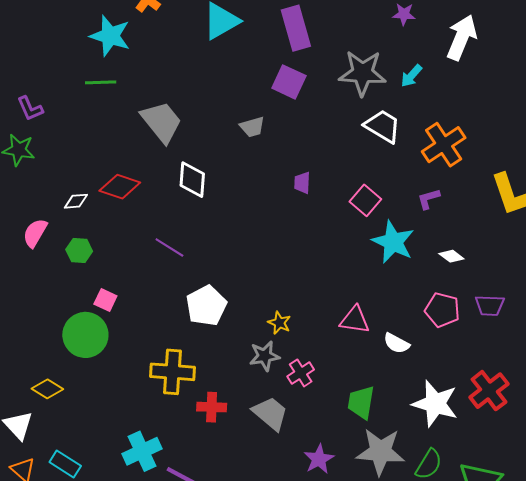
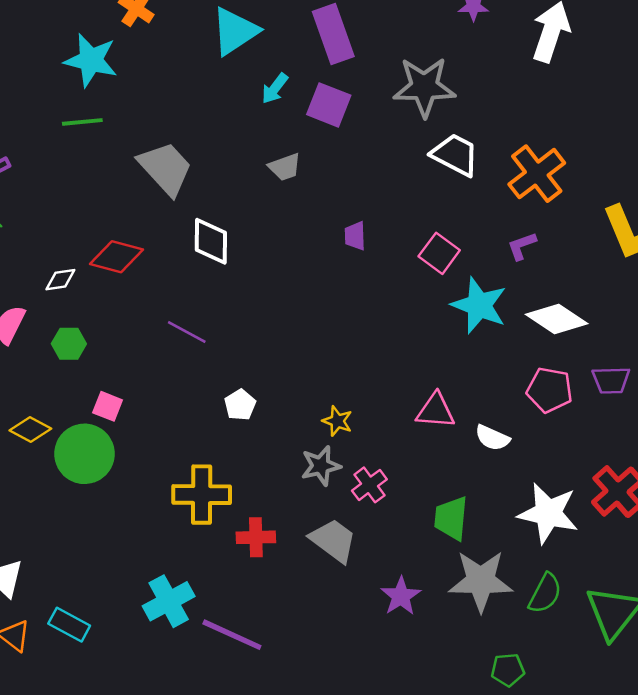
cyan arrow: (411, 76) -> (275, 88), moved
white diamond: (451, 256) -> (557, 319), size x1.8
white pentagon: (206, 306) -> (240, 405), size x0.6
yellow diamond: (47, 389) -> (30, 429), moved

